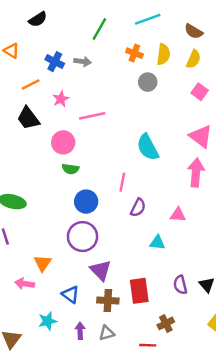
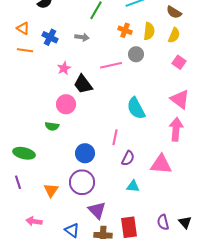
blue cross: (55, 62) -> (50, 37), moved
orange line: (31, 84) -> (25, 50), moved, turned 35
pink line: (92, 116) -> (111, 65), moved
black trapezoid: (28, 118) -> (83, 84), moved
green semicircle: (70, 169) -> (52, 126), moved
pink triangle: (178, 215) -> (161, 164), size x1.6
cyan triangle: (157, 243) -> (133, 186), moved
orange triangle: (43, 263) -> (51, 190), moved

